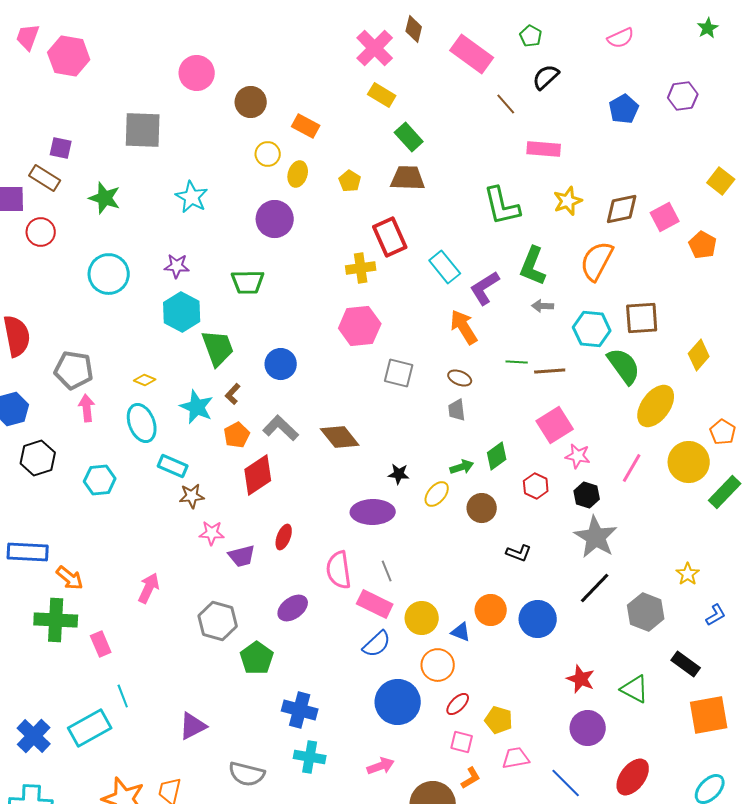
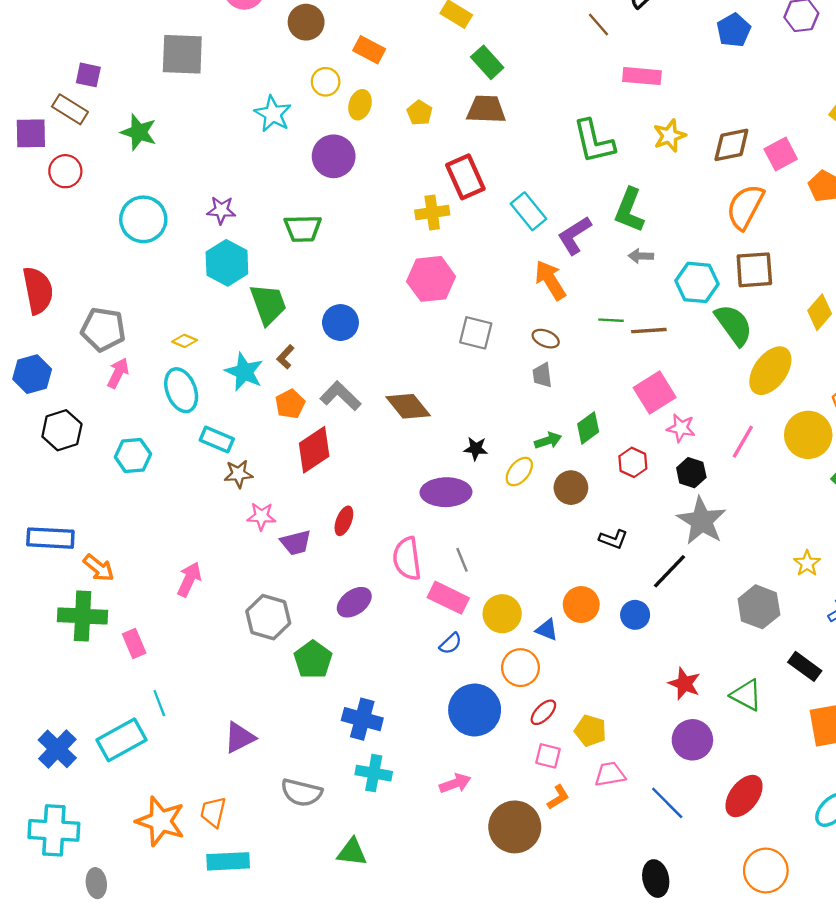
cyan star: (192, 197) -> (273, 114), moved
orange semicircle: (597, 261) -> (745, 207), moved
pink arrow: (87, 408) -> (118, 373), turned 32
black line: (595, 588) -> (669, 571), moved
blue circle: (538, 619) -> (635, 615), size x0.7
blue semicircle: (377, 644) -> (451, 644), size x0.7

